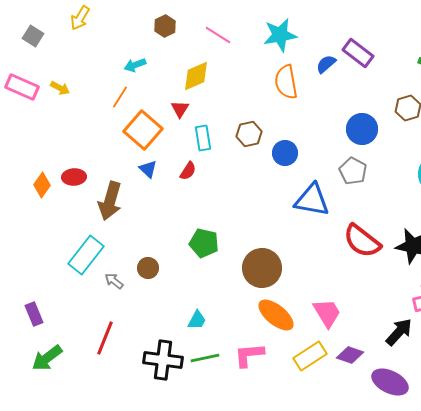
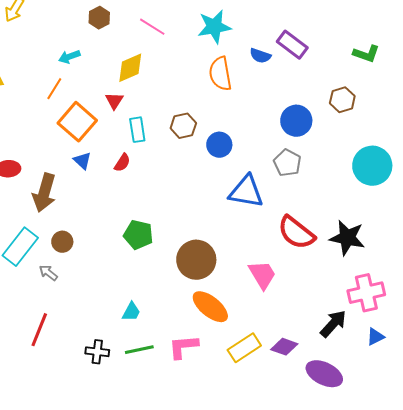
blue semicircle: (326, 64) -> (260, 56), turned -120
brown circle: (148, 268) -> (62, 242), moved
pink trapezoid: (327, 313) -> (262, 275), moved
black cross: (163, 360) -> (97, 352), size x0.6

